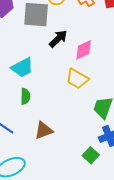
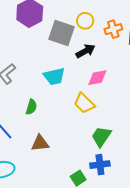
black arrow: (58, 39) -> (85, 51), moved
cyan trapezoid: (22, 68) -> (54, 76), moved

